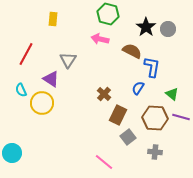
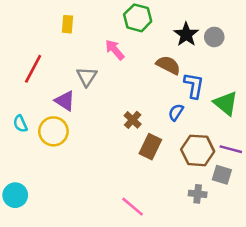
pink arrow: (100, 39) -> (115, 50), moved, turned 36
cyan semicircle: (21, 90) -> (20, 124), moved
green triangle: (172, 94) -> (226, 103), moved, size x1.5
gray square: (128, 137) -> (222, 175), moved, turned -35

